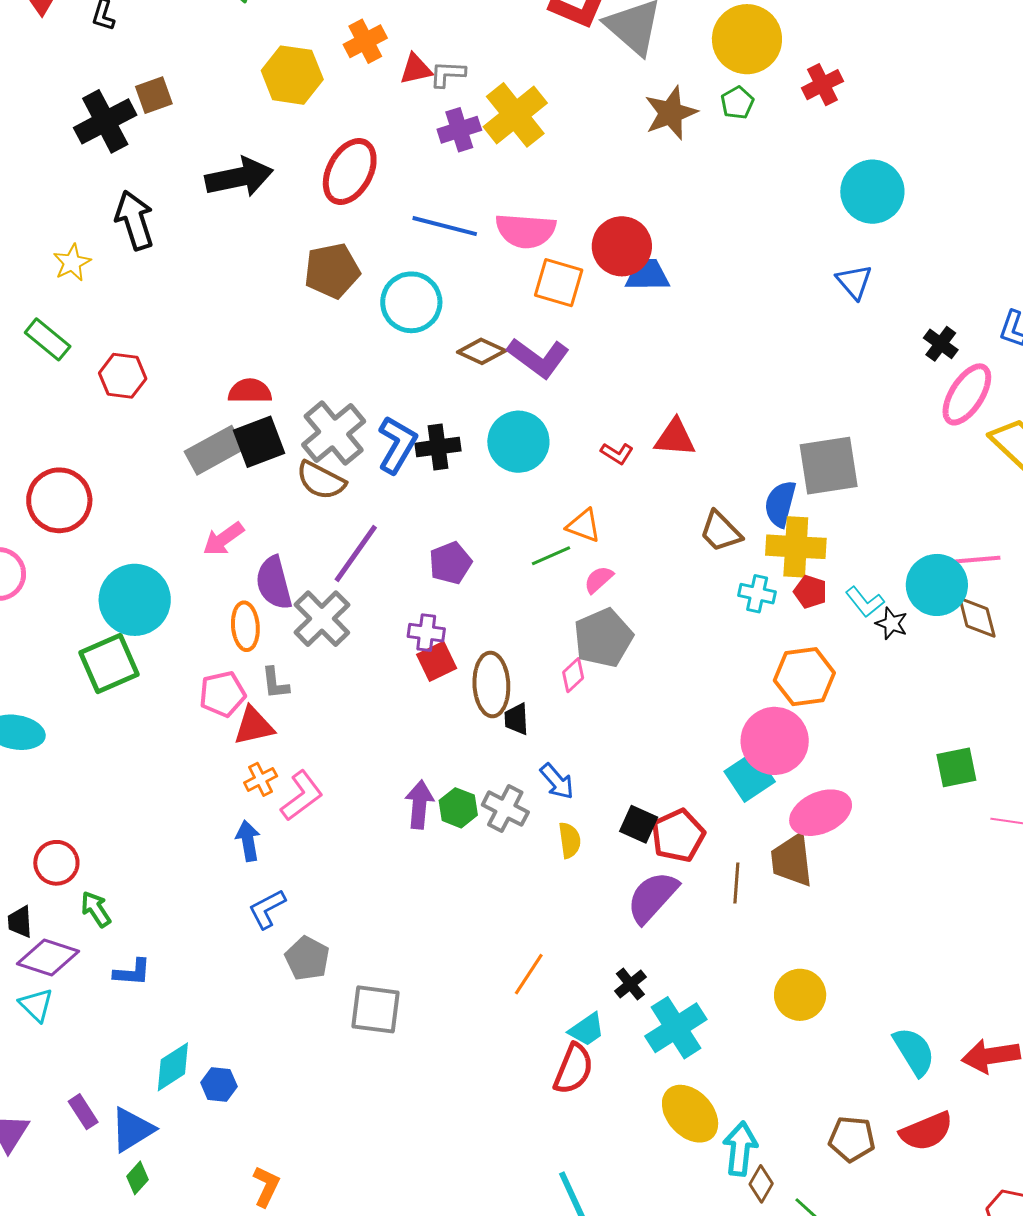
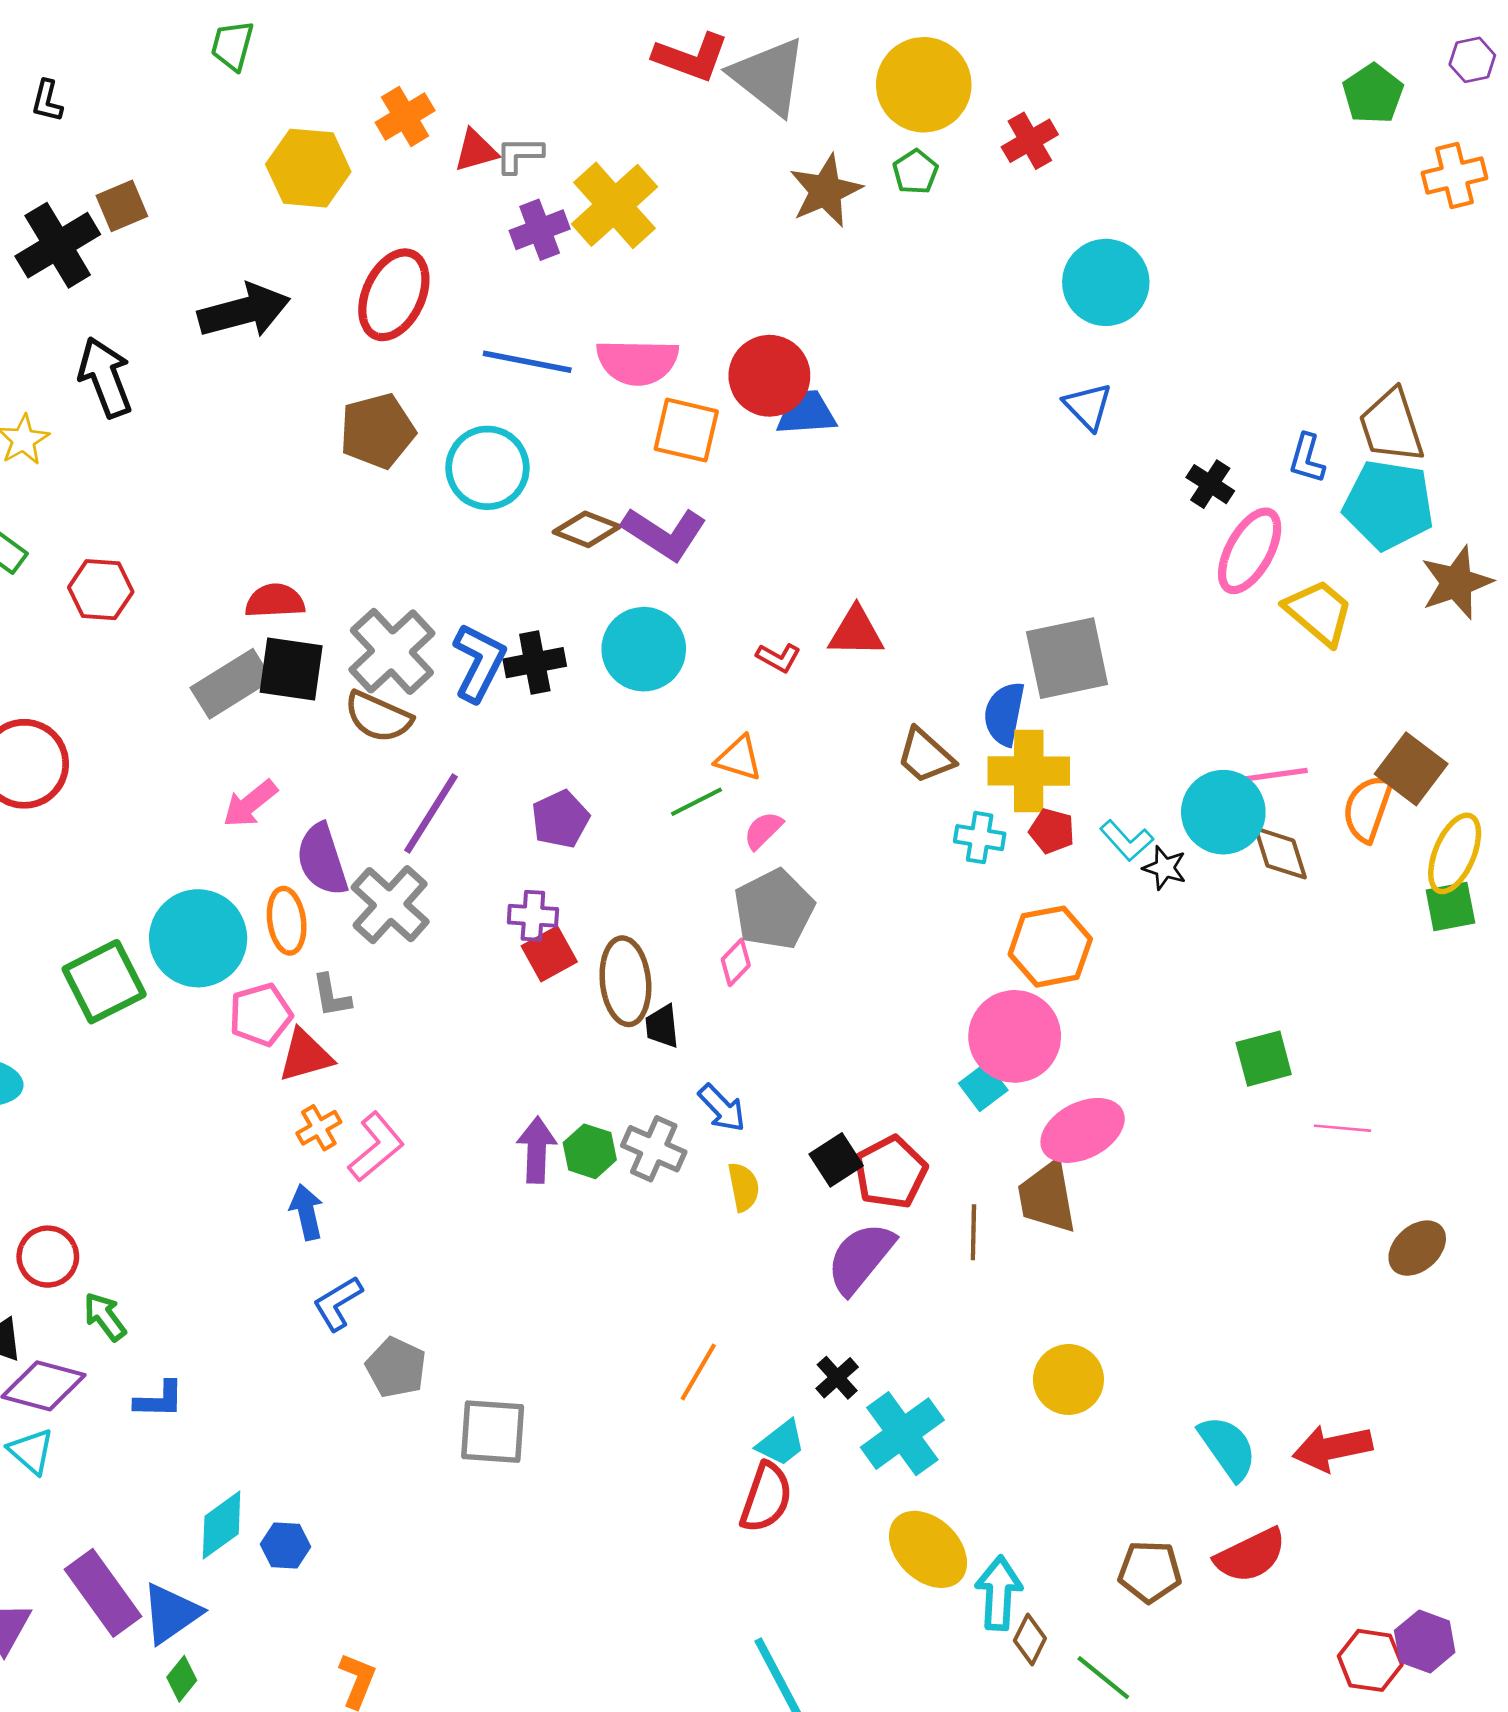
black square: (259, 442) -> (291, 669), turned 32
cyan circle: (135, 600) -> (198, 938), moved
cyan square: (750, 777) -> (983, 1087), size x0.7
black square: (639, 824) -> (836, 1160), turned 36
purple rectangle: (83, 1112) -> (103, 1593), size x1.8

